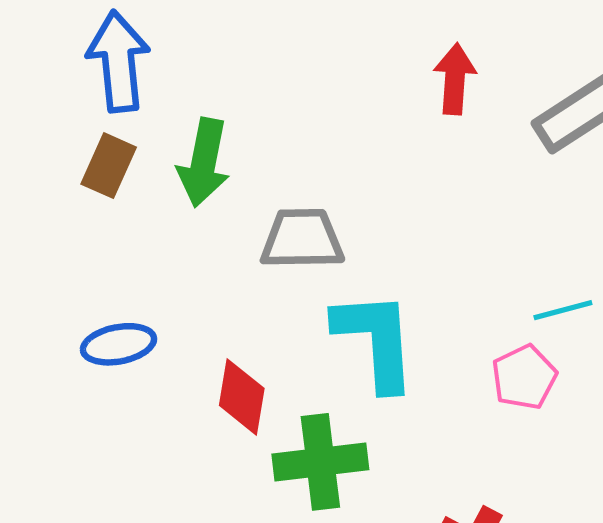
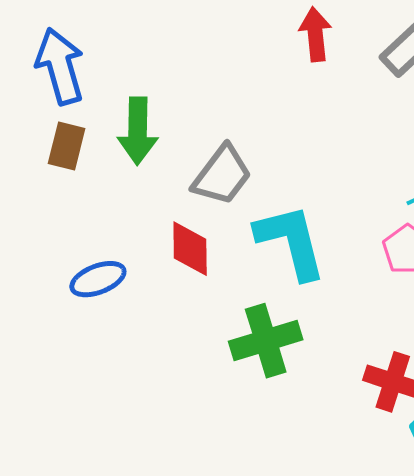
gray trapezoid: (302, 239) -> (222, 175), turned 138
red diamond: (242, 397) -> (190, 249), moved

